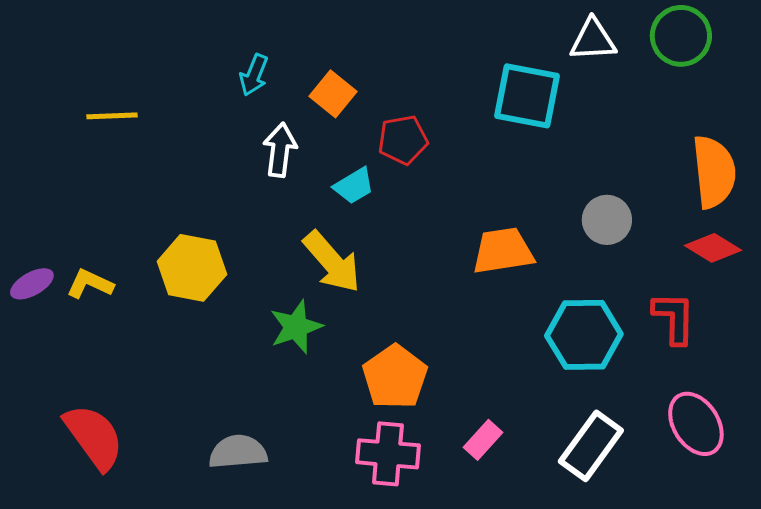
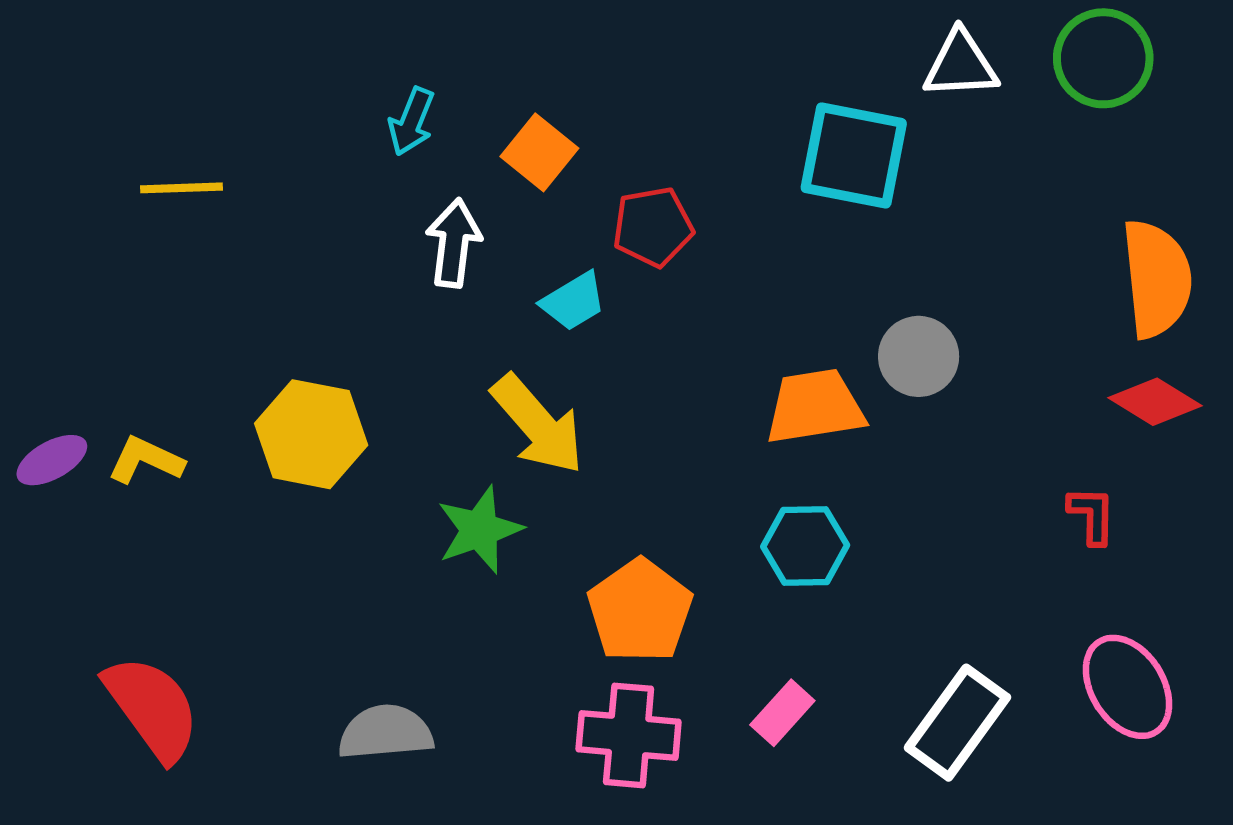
gray circle: (607, 220) -> (919, 356), moved
red L-shape: (674, 318) -> (1092, 515), size x0.7
cyan hexagon: (584, 335) -> (805, 546), moved, size x0.7

